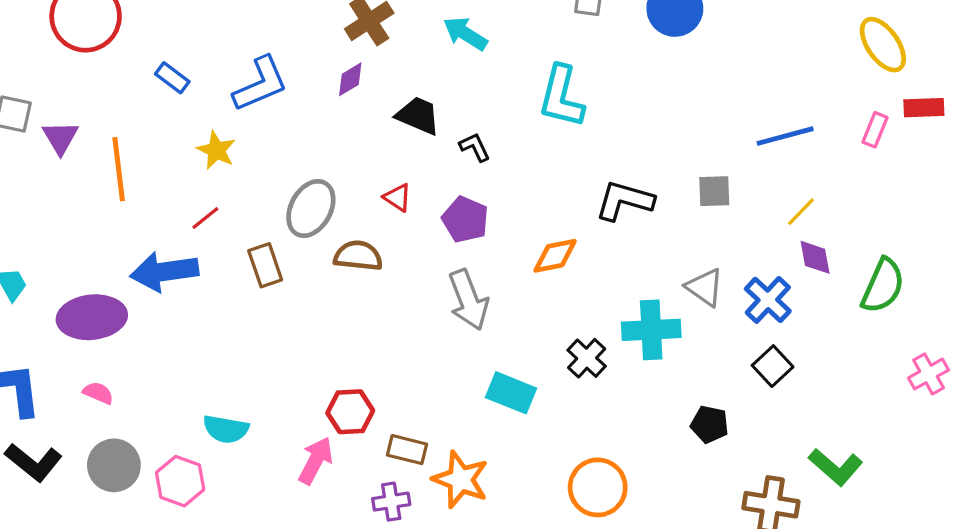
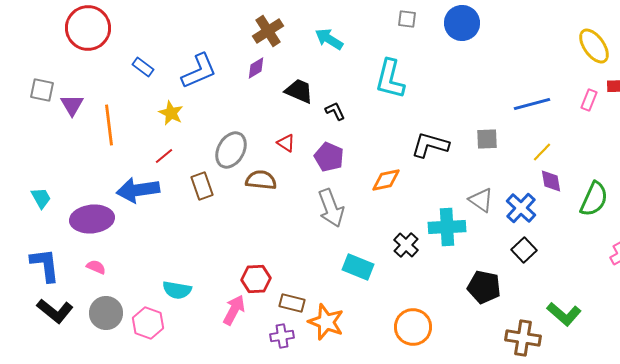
black pentagon: (710, 424) -> (484, 287), size x1.4

